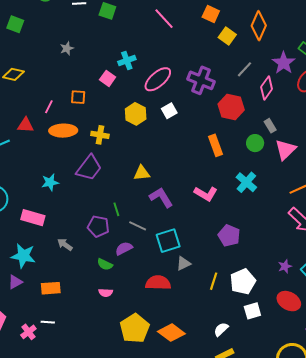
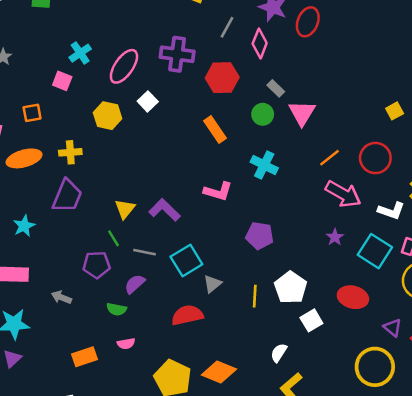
yellow triangle: (142, 173) -> (125, 209), moved, turned -30
purple star: (285, 266) -> (335, 237), moved
orange rectangle: (51, 288) -> (85, 357), moved

